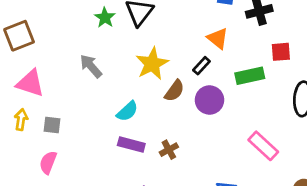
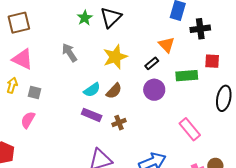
brown semicircle: (174, 91) -> (114, 91), moved

